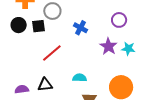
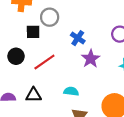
black circle: (19, 25) -> (16, 56), moved
purple star: (108, 46) -> (91, 59), moved

